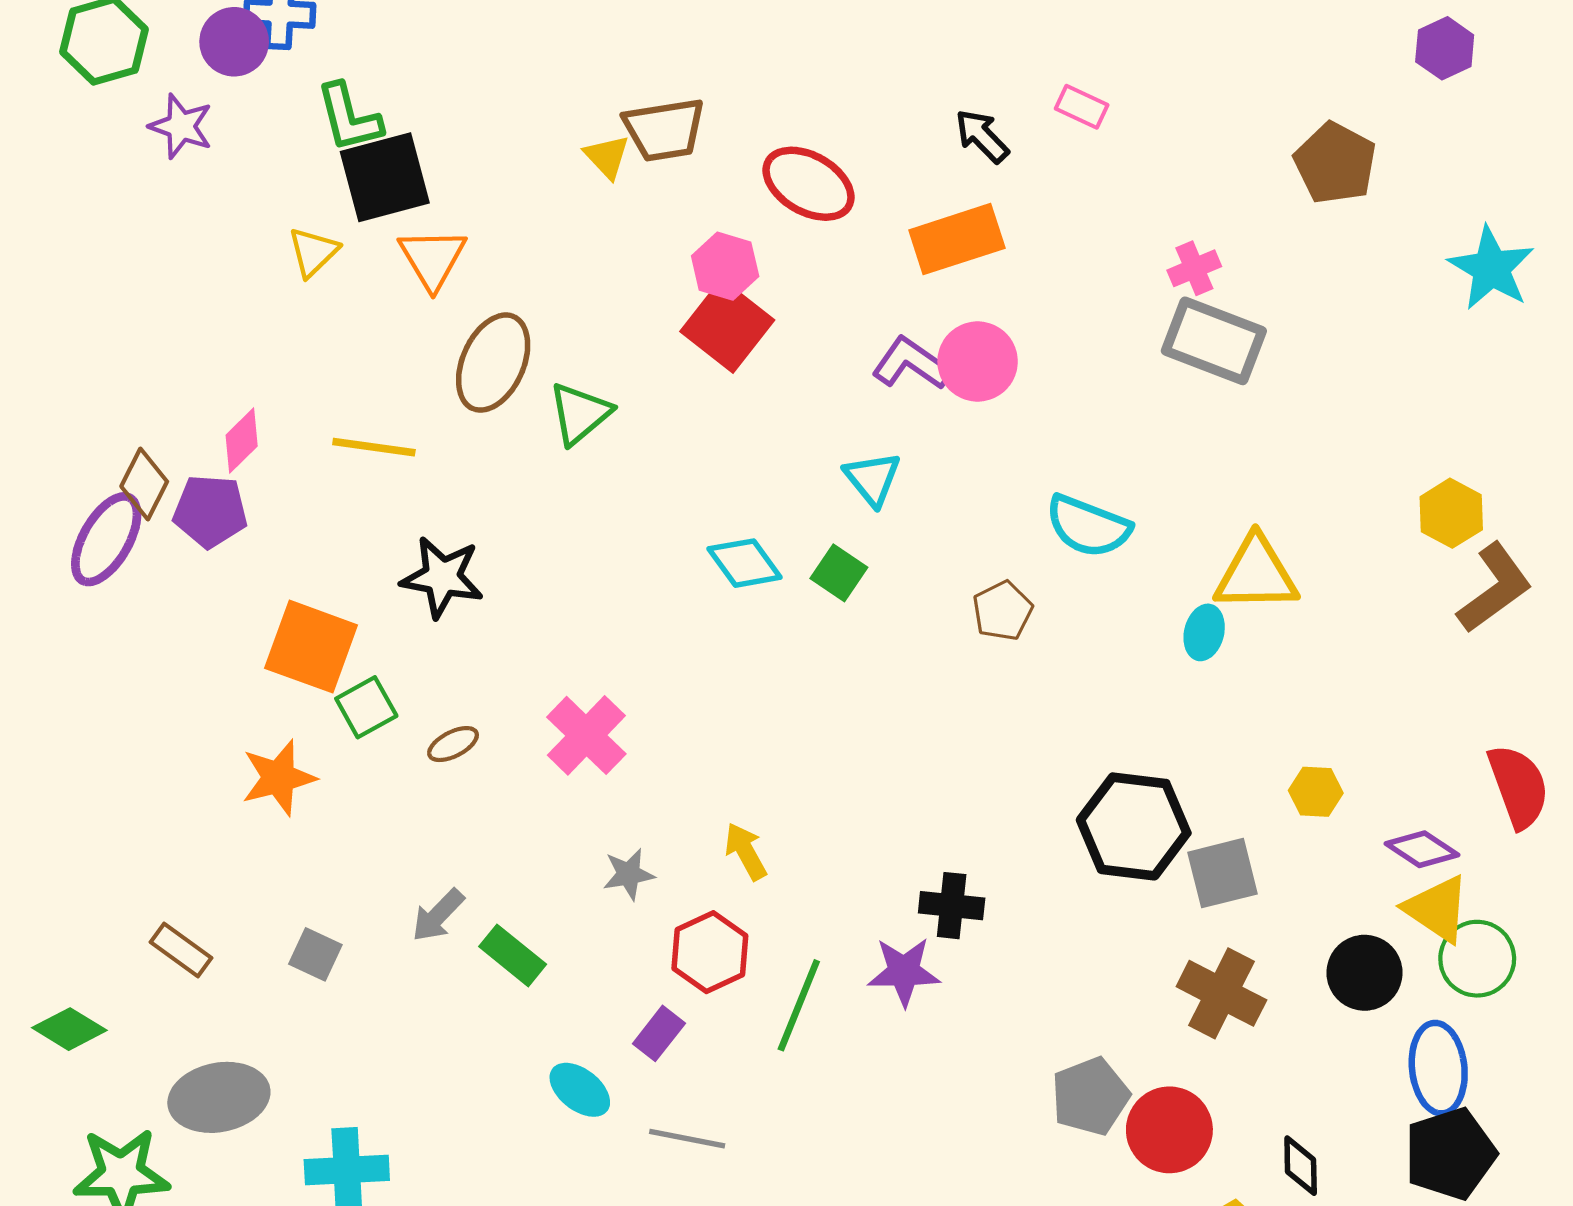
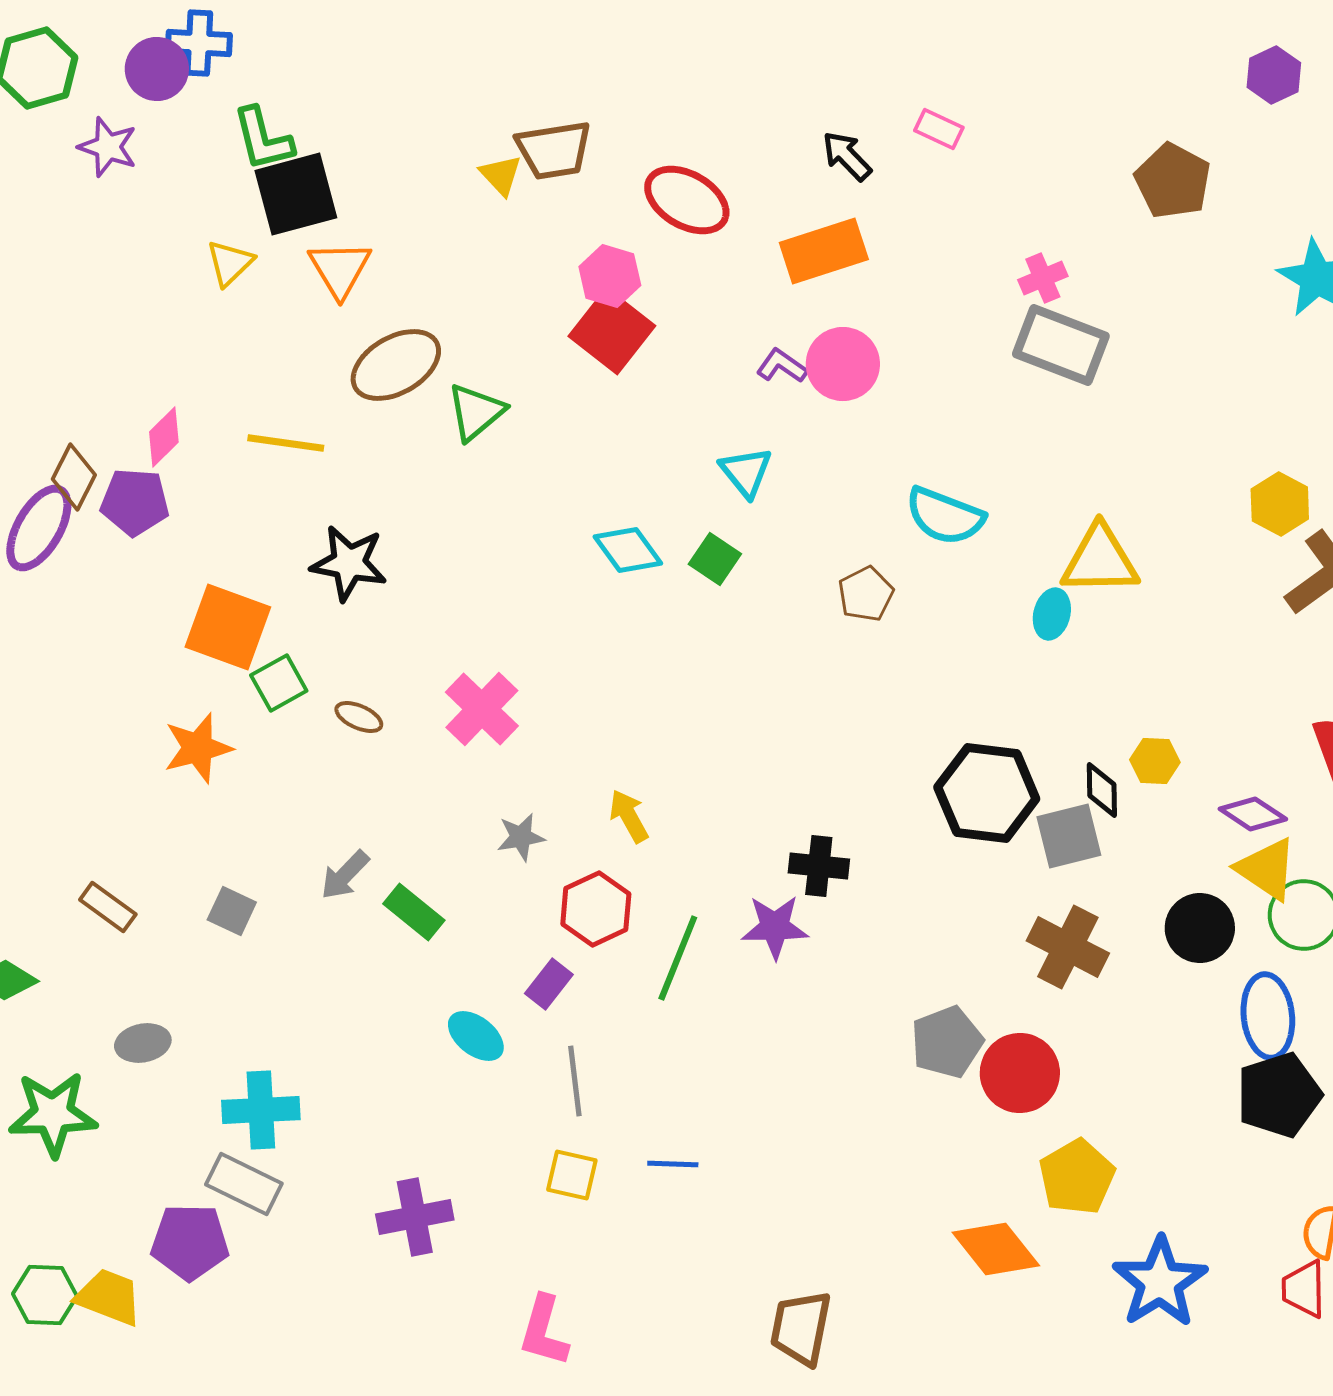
brown ellipse: (493, 363) -> (396, 365), turned 36
purple L-shape: (911, 364) -> (782, 366), size x0.7
brown ellipse: (453, 744) -> (359, 717), turned 51
gray ellipse: (219, 1097) -> (143, 1043), size x0.6
gray line: (687, 1139) -> (575, 1081), turned 72
black diamond: (1301, 1166) -> (1102, 790), moved

